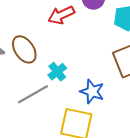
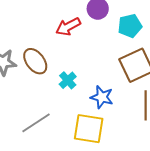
gray line: (33, 94) -> (36, 123), moved

